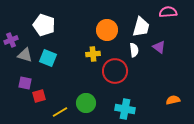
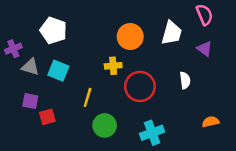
pink semicircle: (168, 12) -> (204, 15), turned 72
purple triangle: (159, 47) -> (204, 49), moved
white semicircle: (134, 50) -> (185, 80), moved
cyan cross: (125, 109) -> (152, 133), turned -30
yellow line: (60, 112) -> (88, 97), moved, turned -42

